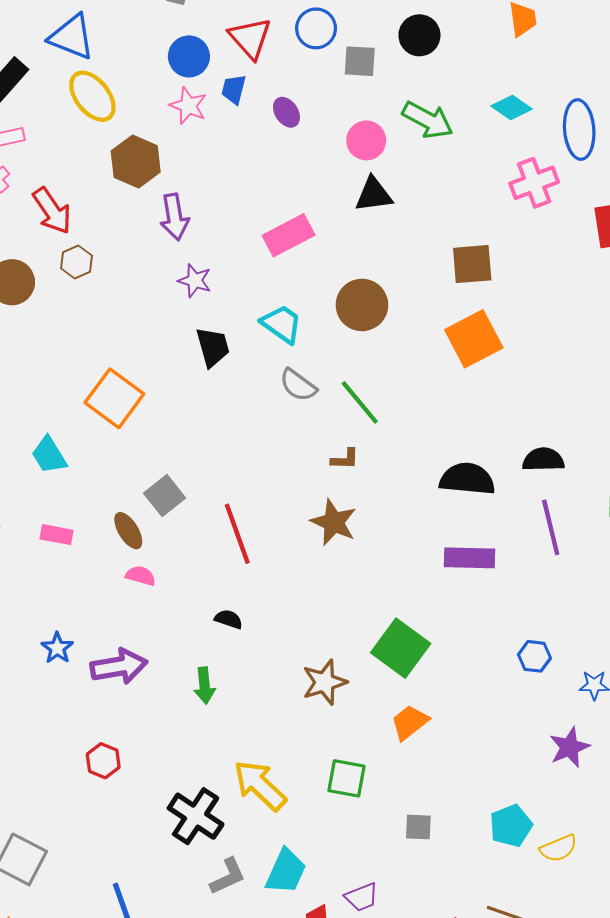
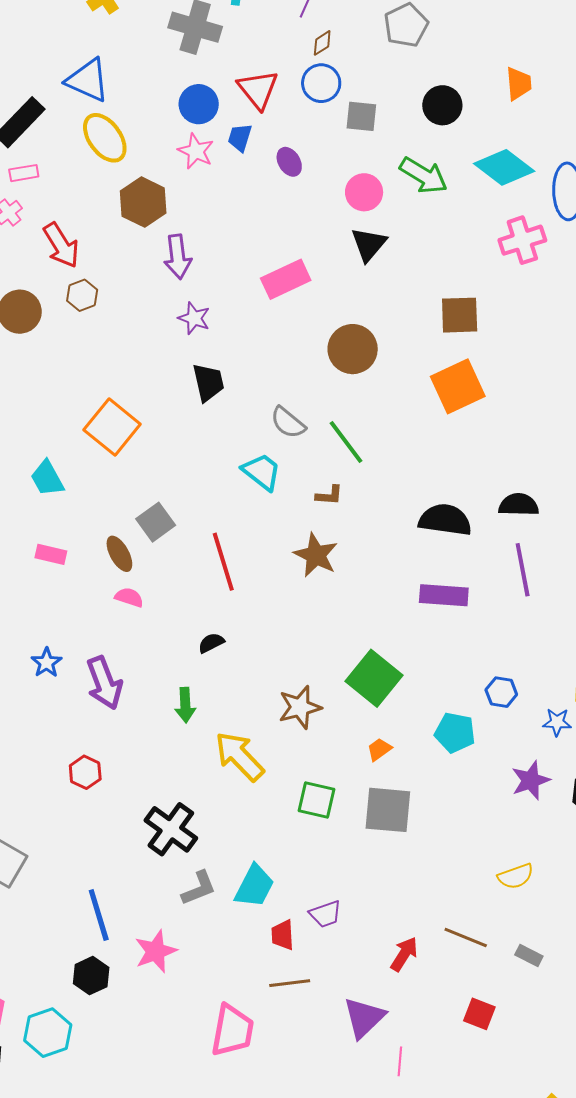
black circle: (419, 35) -> (442, 105), moved
cyan diamond: (512, 107) -> (504, 167), size x1.5
black triangle: (374, 195) -> (369, 244), turned -45
cyan trapezoid: (282, 324) -> (262, 472), moved
black semicircle: (229, 619) -> (211, 643), turned -48
purple arrow: (119, 666) -> (104, 683), turned 76
orange trapezoid: (410, 722) -> (379, 749), size x0.7
yellow arrow: (260, 785) -> (239, 756), moved
cyan pentagon: (511, 826) -> (455, 733), moved, turned 30
gray square: (418, 827) -> (388, 810), moved, size x1.8

